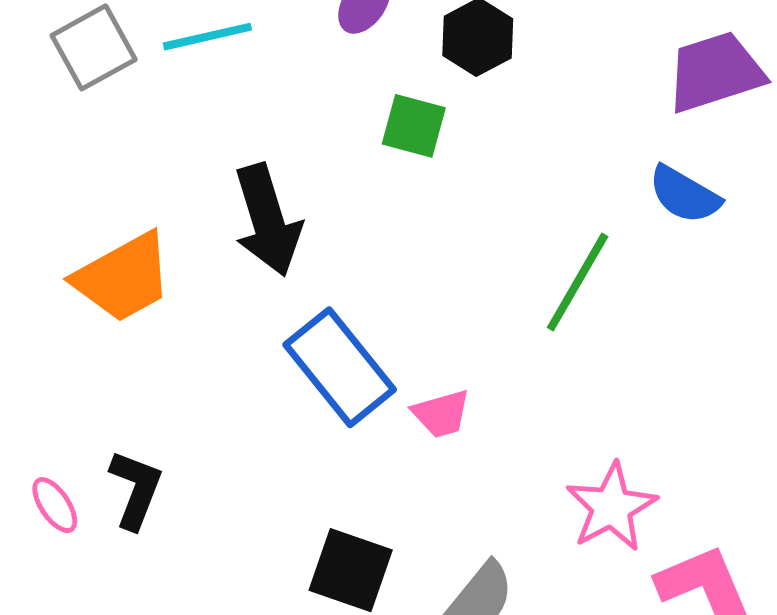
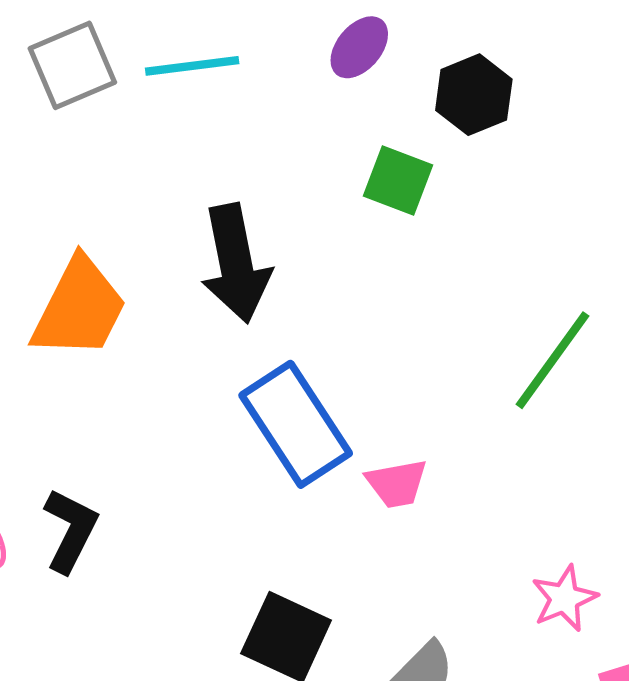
orange trapezoid: (123, 277) -> (79, 308), turned -40
pink star: (611, 507) -> (564, 598), size x0.7

